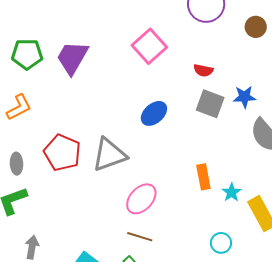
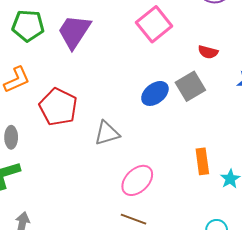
gray square: (210, 104) -> (190, 86), moved, turned 36
red pentagon: (62, 153) -> (58, 107), moved
gray triangle: (109, 155) -> (107, 133), size x0.7

